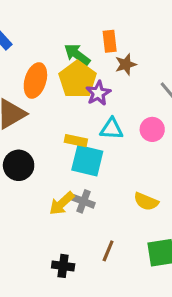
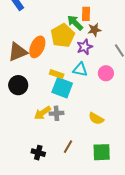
green arrow: (77, 55) -> (75, 23), moved
orange ellipse: (35, 80) -> (37, 47), moved
purple star: (98, 93) -> (85, 47), moved
gray cross: (83, 201) -> (56, 113), turned -32

